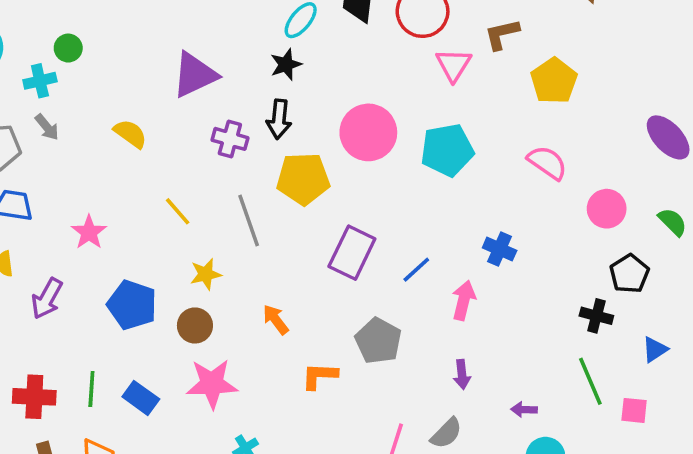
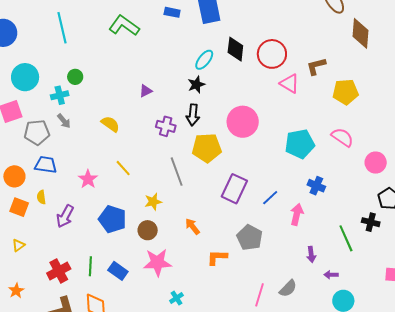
pink triangle: (454, 65) -> (290, 84), turned -30
purple triangle: (195, 75) -> (146, 91), size x0.5
yellow pentagon: (554, 81) -> (345, 92), turned 30
cyan pentagon: (447, 150) -> (300, 144), moved
yellow line: (178, 211) -> (123, 168), moved
purple arrow: (462, 374) -> (311, 254), moved
green line: (590, 381) -> (346, 238), moved
red cross: (34, 397) -> (59, 271), turned -30

